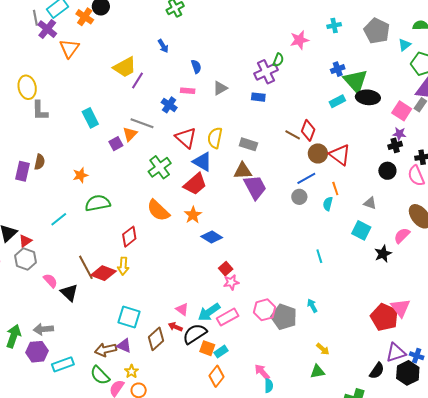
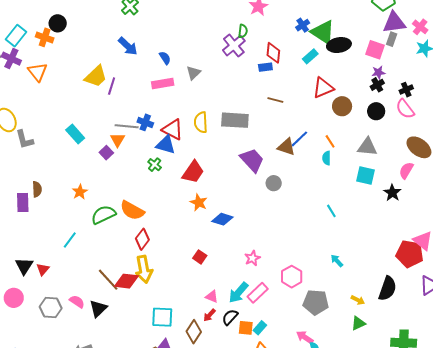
blue arrow: (163, 46) -> (128, 46), size x1.5
pink rectangle: (188, 91) -> (163, 83), size x1.5
blue rectangle: (258, 97) -> (265, 67), moved
blue cross: (169, 105) -> (145, 122), moved
red diamond: (308, 130) -> (273, 53), moved
gray rectangle: (248, 144) -> (235, 120), size x1.5
brown circle: (318, 153) -> (342, 106), moved
red triangle: (340, 155) -> (323, 88), moved, turned -45
blue triangle: (202, 162) -> (166, 145), moved
green cross: (160, 167) -> (155, 165), size x0.6
brown triangle: (243, 171) -> (286, 147), moved, turned 36
gray circle: (299, 197) -> (274, 183), moved
gray triangle: (370, 203) -> (367, 147), size x1.5
orange semicircle: (158, 210) -> (132, 210), moved
gray hexagon: (25, 259) -> (51, 308), moved
yellow arrow: (123, 266) -> (144, 269), size x1.5
red square: (226, 269) -> (200, 257), moved
black triangle: (69, 293) -> (98, 308), turned 48
gray pentagon: (284, 317) -> (316, 302), moved
red arrow: (175, 327) -> (209, 315), turned -56
black semicircle: (195, 334) -> (230, 317), size x0.7
black semicircle: (377, 371) -> (387, 289), moved, size x1.4

